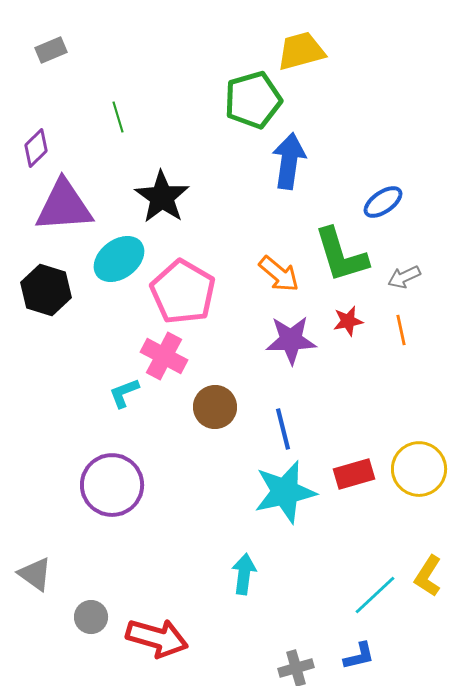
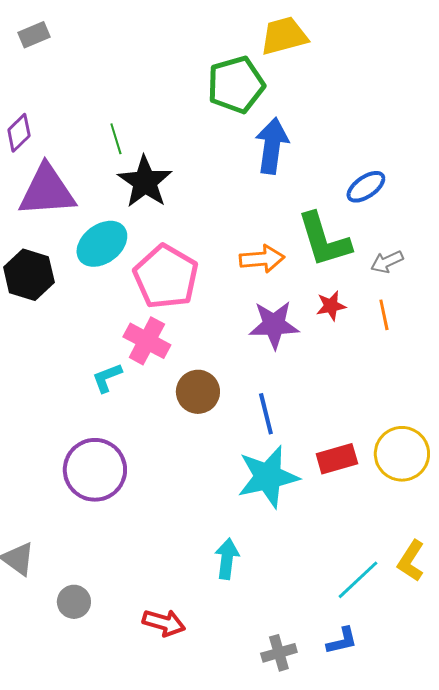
green line: (118, 117) -> (116, 139), moved
orange arrow: (279, 274) -> (262, 259), turned -45
red arrow: (157, 638) -> (164, 623), moved, size x0.7

